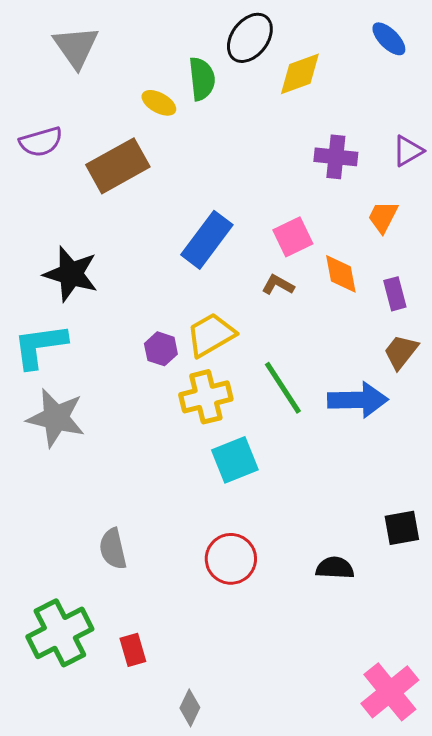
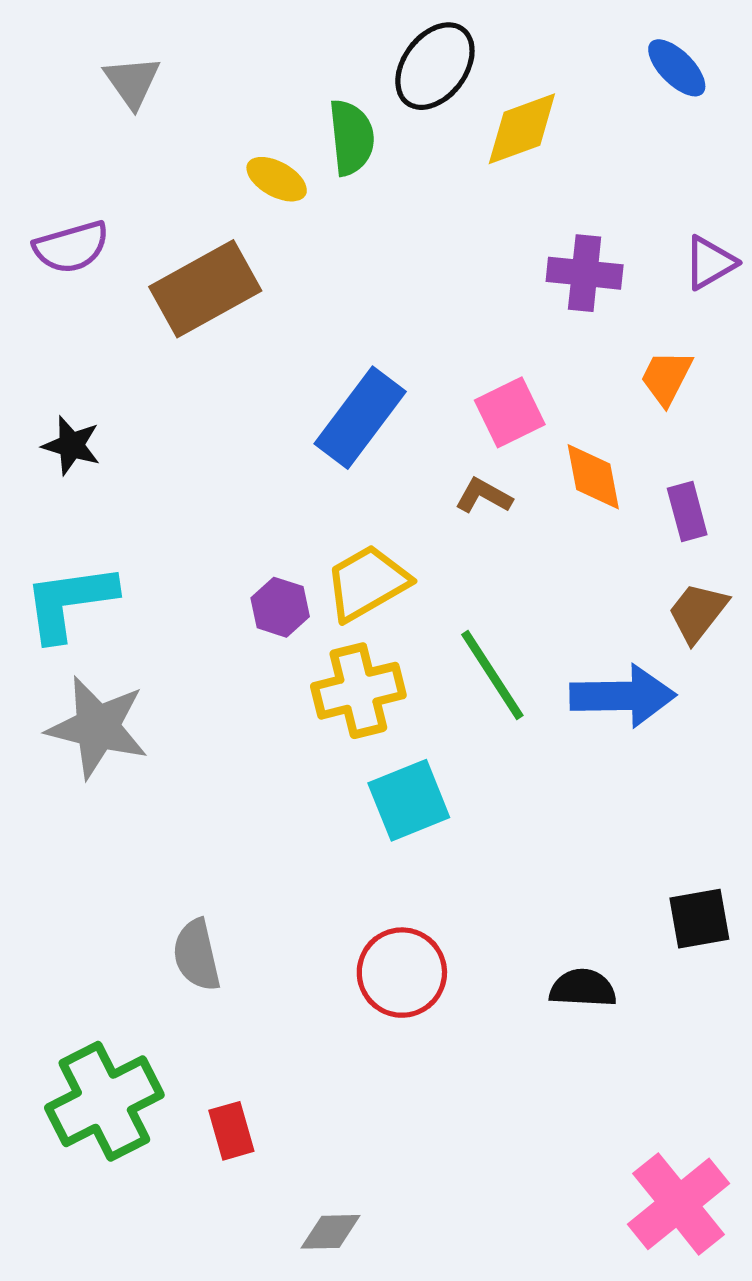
gray triangle: (76, 47) -> (132, 82), size x0.7
black star: (71, 274) -> (71, 445), moved, size x0.6
gray diamond: (190, 708) -> (331, 1232), turned 63

